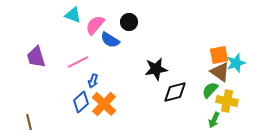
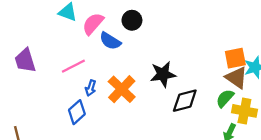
orange cross: (104, 104) -> (122, 89), moved

